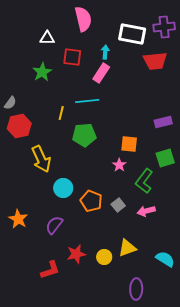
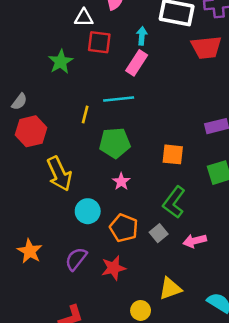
white triangle: (47, 38) -> (84, 18), moved
pink star: (119, 165) -> (121, 182), moved
green L-shape: (144, 181) -> (174, 202), moved
red star: (76, 254) -> (113, 268), moved
yellow circle: (104, 257) -> (141, 310), moved

